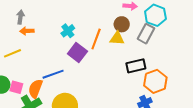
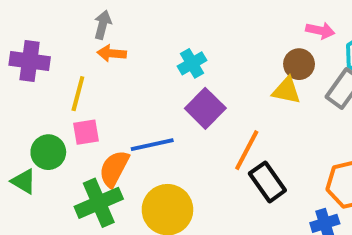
orange line: (96, 39) -> (247, 150), moved
yellow line: (12, 53) -> (78, 94), turned -60
black rectangle: (136, 66) -> (267, 182), moved, turned 60
pink square: (16, 87) -> (86, 132), moved, turned -32

